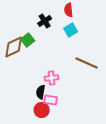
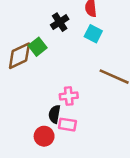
cyan square: (71, 30) -> (93, 34), turned -32
red circle: (42, 110) -> (44, 136), moved

